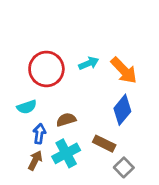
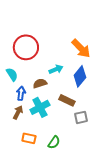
cyan arrow: (89, 63) -> (56, 69), moved
cyan semicircle: (27, 107) -> (12, 74), turned -104
gray square: (124, 167) -> (81, 117), turned 32

